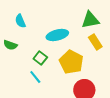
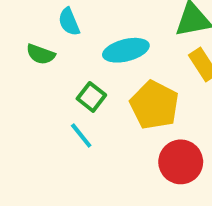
cyan semicircle: (20, 21) -> (69, 22), moved
green semicircle: (10, 45) -> (41, 54), moved

